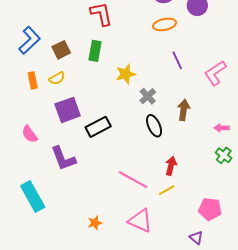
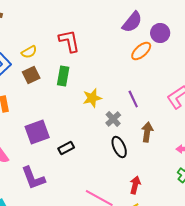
orange ellipse: (165, 24) -> (141, 51), moved, turned -30
purple line: (177, 60) -> (133, 99), moved
yellow semicircle: (57, 78) -> (29, 52), moved
black rectangle: (98, 127) -> (66, 148), size x0.7

